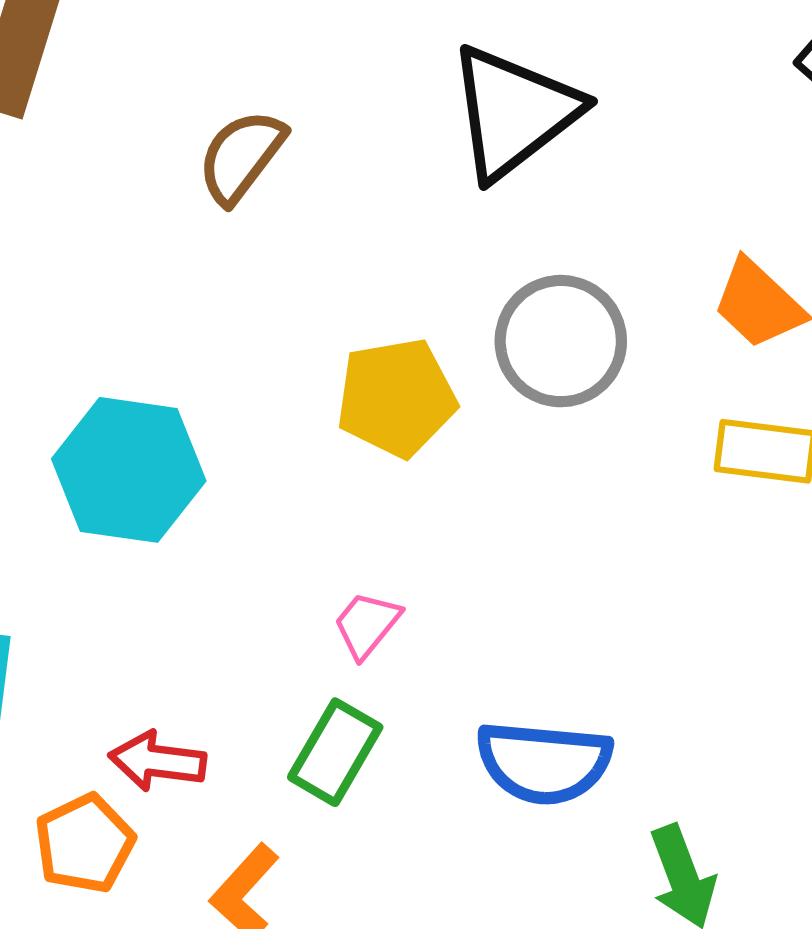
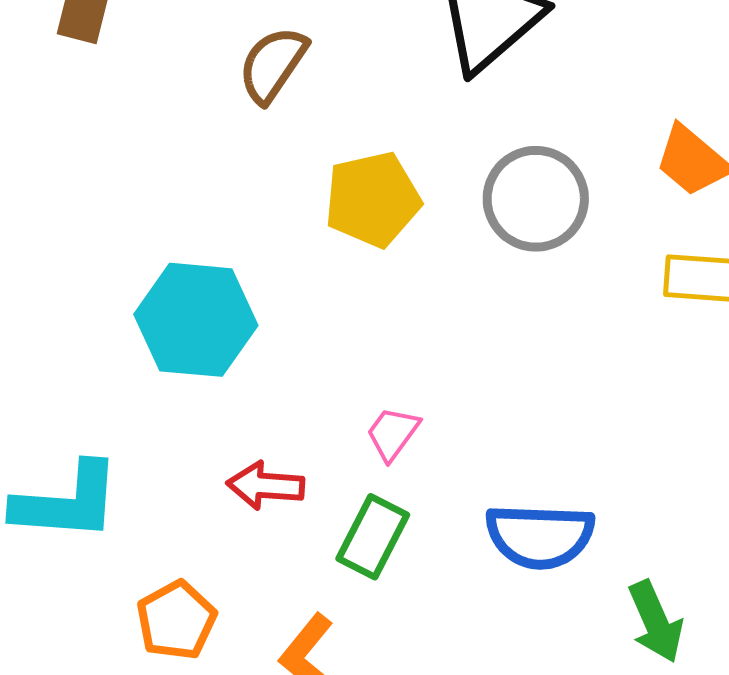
yellow pentagon: (396, 398) -> (373, 199), moved
red arrow: (157, 761) -> (266, 486), moved

